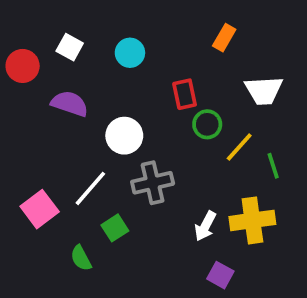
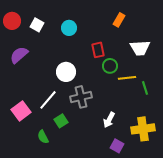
red circle: (23, 66) -> (12, 21), moved
purple semicircle: (70, 104) -> (19, 55), moved, turned -60
yellow line: (239, 147) -> (127, 78), turned 42
yellow cross: (252, 220) -> (143, 129), moved

